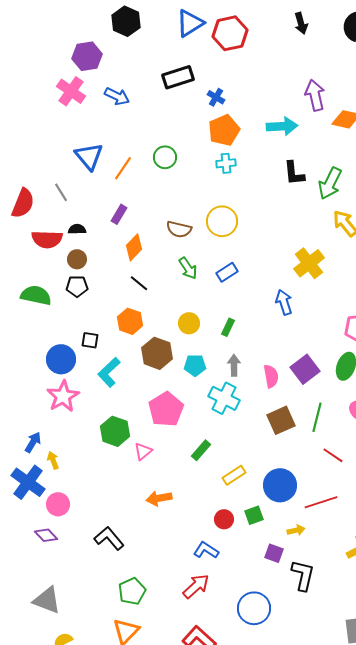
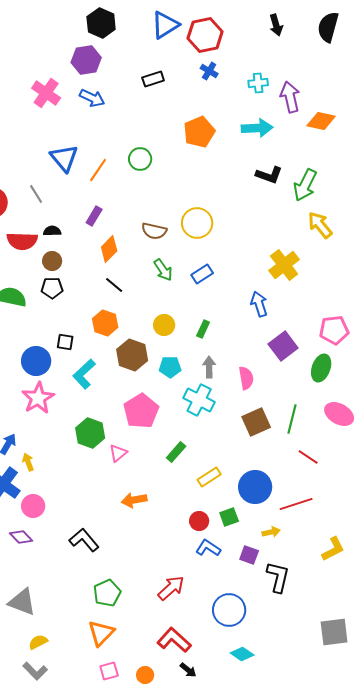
purple hexagon: (87, 56) -> (86, 60), moved
black rectangle: (178, 77) -> (153, 79), size x0.7
blue cross: (216, 97) -> (209, 71), moved
cyan cross: (226, 163) -> (258, 83), moved
black L-shape: (294, 173) -> (269, 175), turned -64
purple square: (305, 369) -> (283, 346), moved
blue L-shape: (206, 550) -> (208, 548), moved

